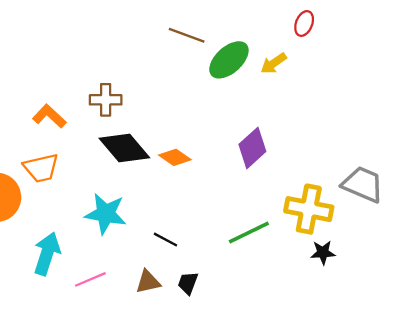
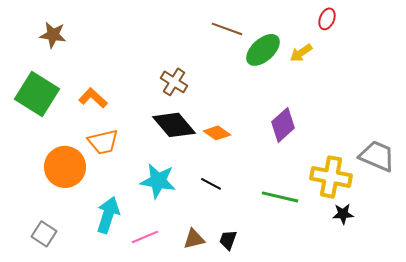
brown cross: (106, 100) -> (174, 82), moved, turned 32
orange L-shape: (49, 116) -> (93, 98), moved
green line: (249, 233) -> (280, 197), turned 39
black line: (166, 240) -> (211, 184), moved

